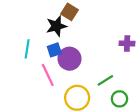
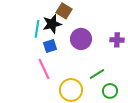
cyan line: (27, 49) -> (37, 29), moved
purple circle: (70, 59) -> (81, 39), moved

